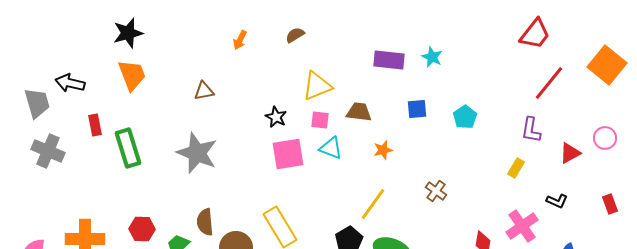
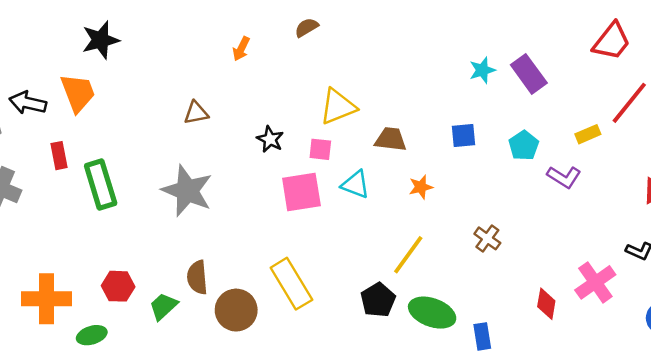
brown semicircle: (295, 35) -> (306, 27), moved
cyan star: (432, 57) -> (482, 70), turned 30
purple rectangle: (389, 60) -> (529, 74), moved, turned 48
orange trapezoid: (132, 75) -> (78, 93), moved
black star: (276, 117) -> (270, 139), moved
pink square: (320, 120) -> (320, 149), moved
purple L-shape: (531, 130) -> (564, 177), moved, turned -68
yellow rectangle: (516, 168) -> (588, 134), moved, turned 36

